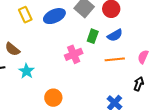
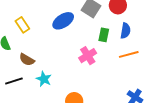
yellow rectangle: (25, 15) -> (22, 25), moved
blue semicircle: (115, 35) -> (125, 31), turned -42

